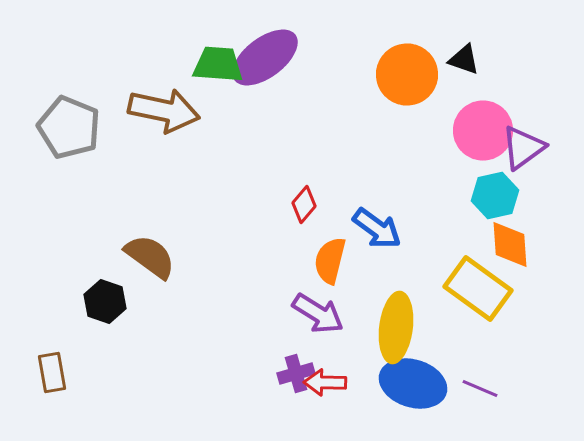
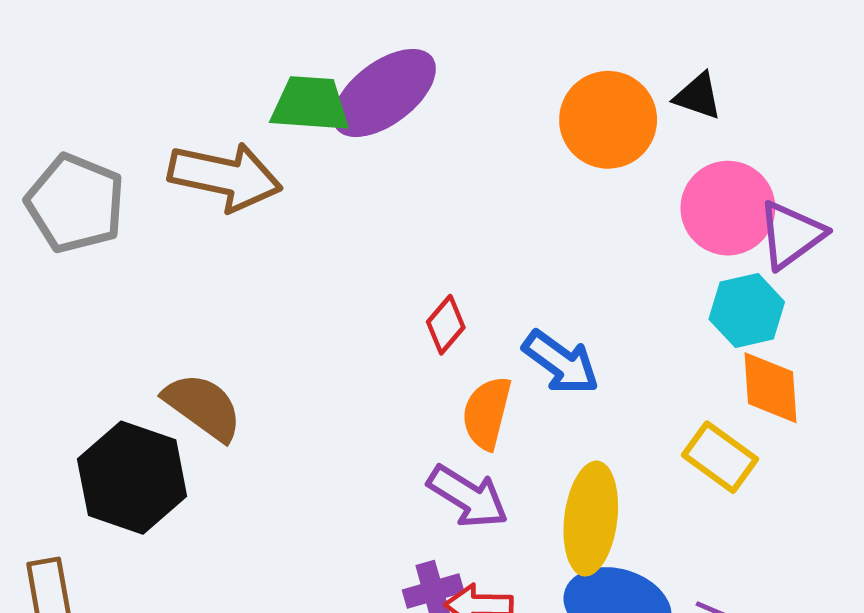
yellow rectangle: (478, 288) -> (720, 457), size x0.7
black hexagon: (105, 302) -> (132, 478), size x1.6

